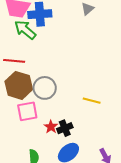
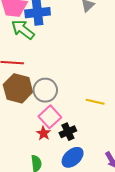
pink square: (27, 111) -> (50, 117), moved, turned -30
red star: (51, 127) -> (44, 133), moved

